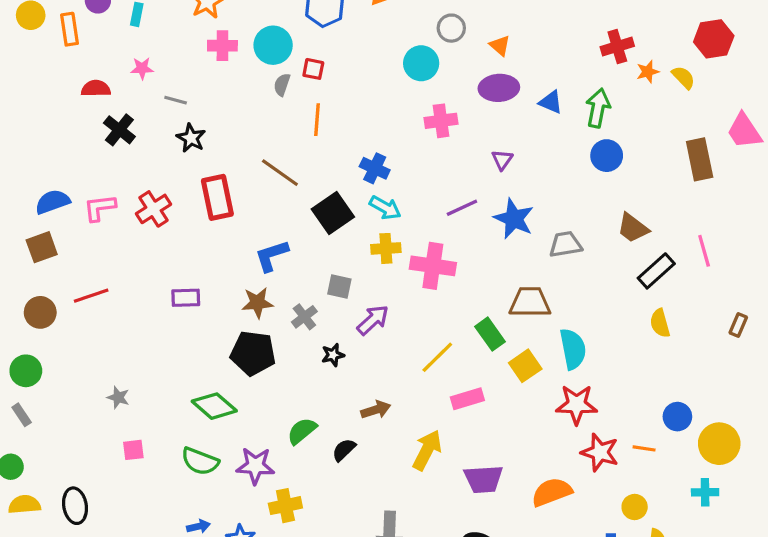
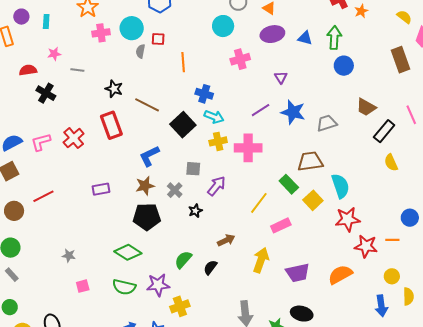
yellow semicircle: (683, 77) -> (404, 17), moved
orange line: (317, 120) -> (183, 62), moved
black star: (191, 138) -> (114, 89), moved

